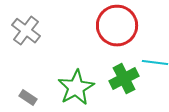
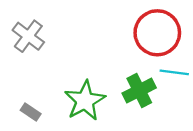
red circle: (117, 26) -> (157, 33), moved

